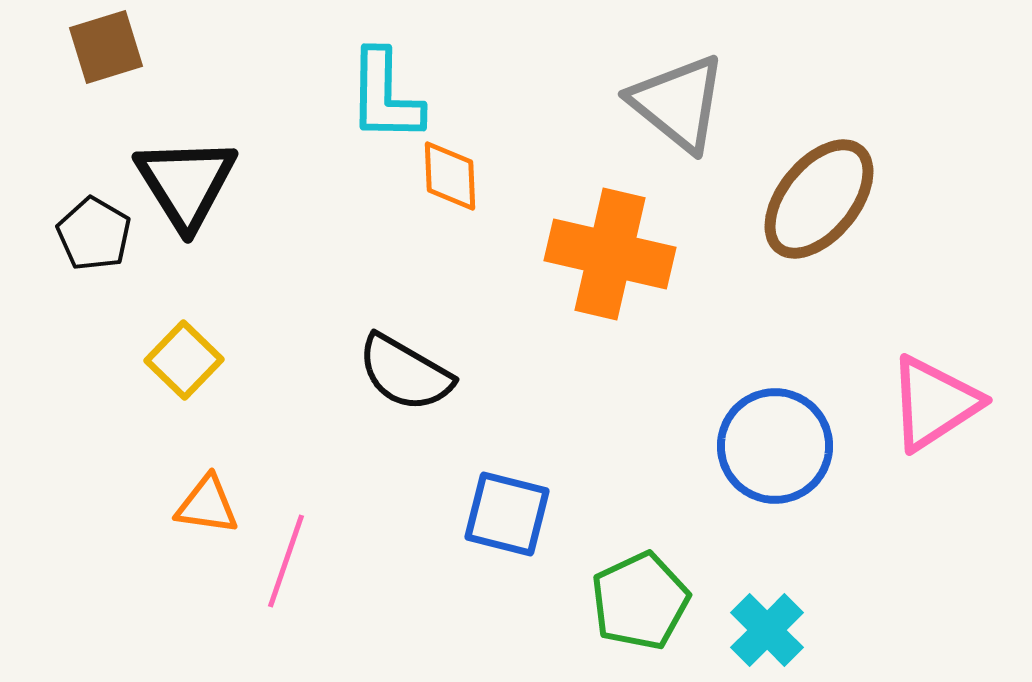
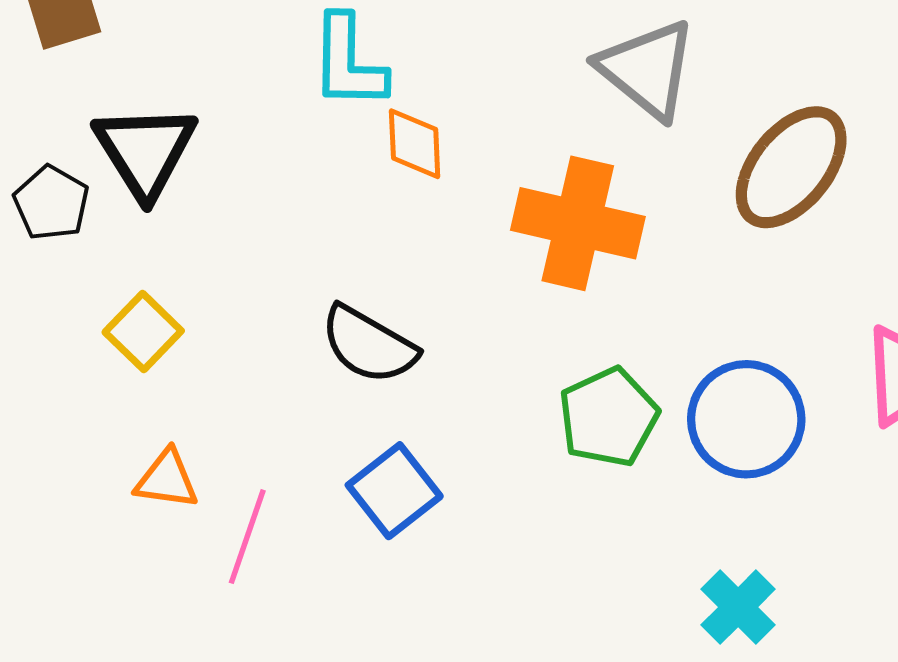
blue square: (507, 514) -> (394, 491), moved, turned 38
green pentagon: (640, 601) -> (608, 417), moved

